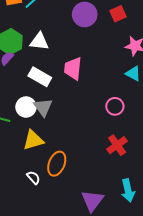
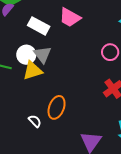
pink trapezoid: (73, 69) -> (70, 17), turned -65
yellow triangle: (33, 140) -> (33, 70), moved

